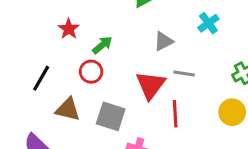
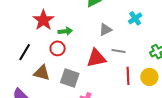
red star: (69, 29) -> (43, 20), size x1.5
green arrow: (102, 45) -> (65, 31), turned 32
red triangle: (150, 85) -> (96, 58), turned 40
red line: (175, 114) -> (128, 76), moved

